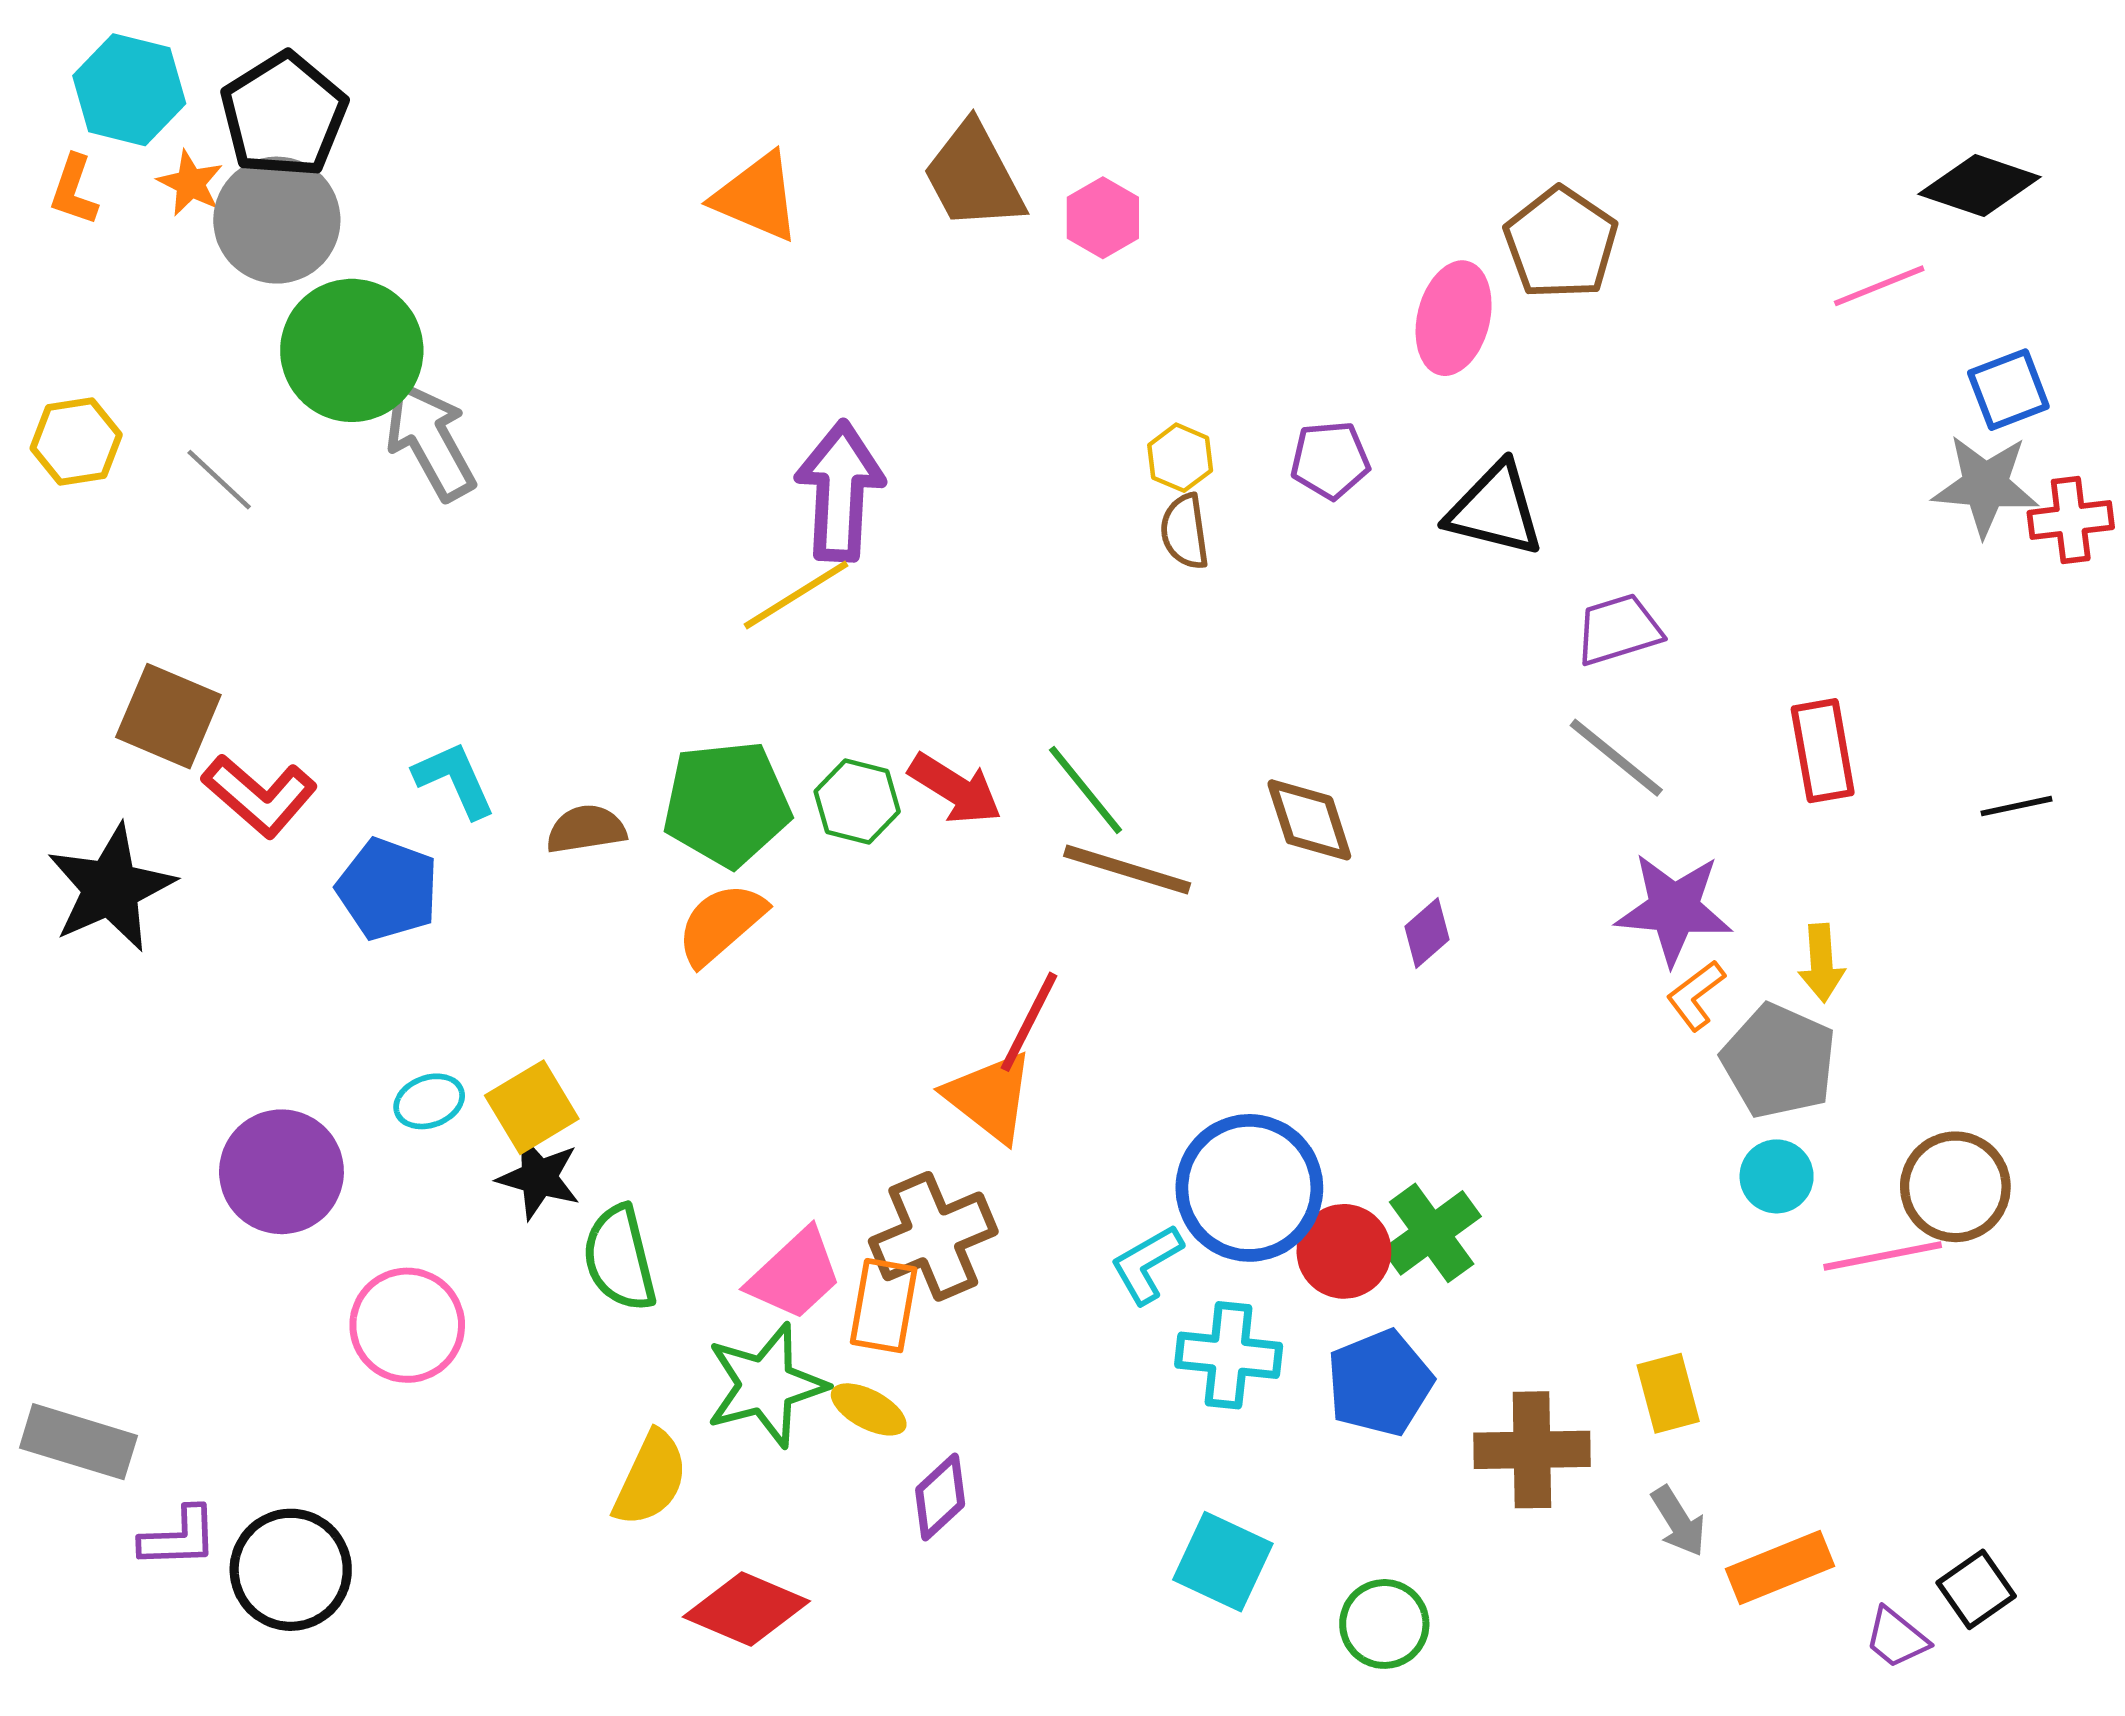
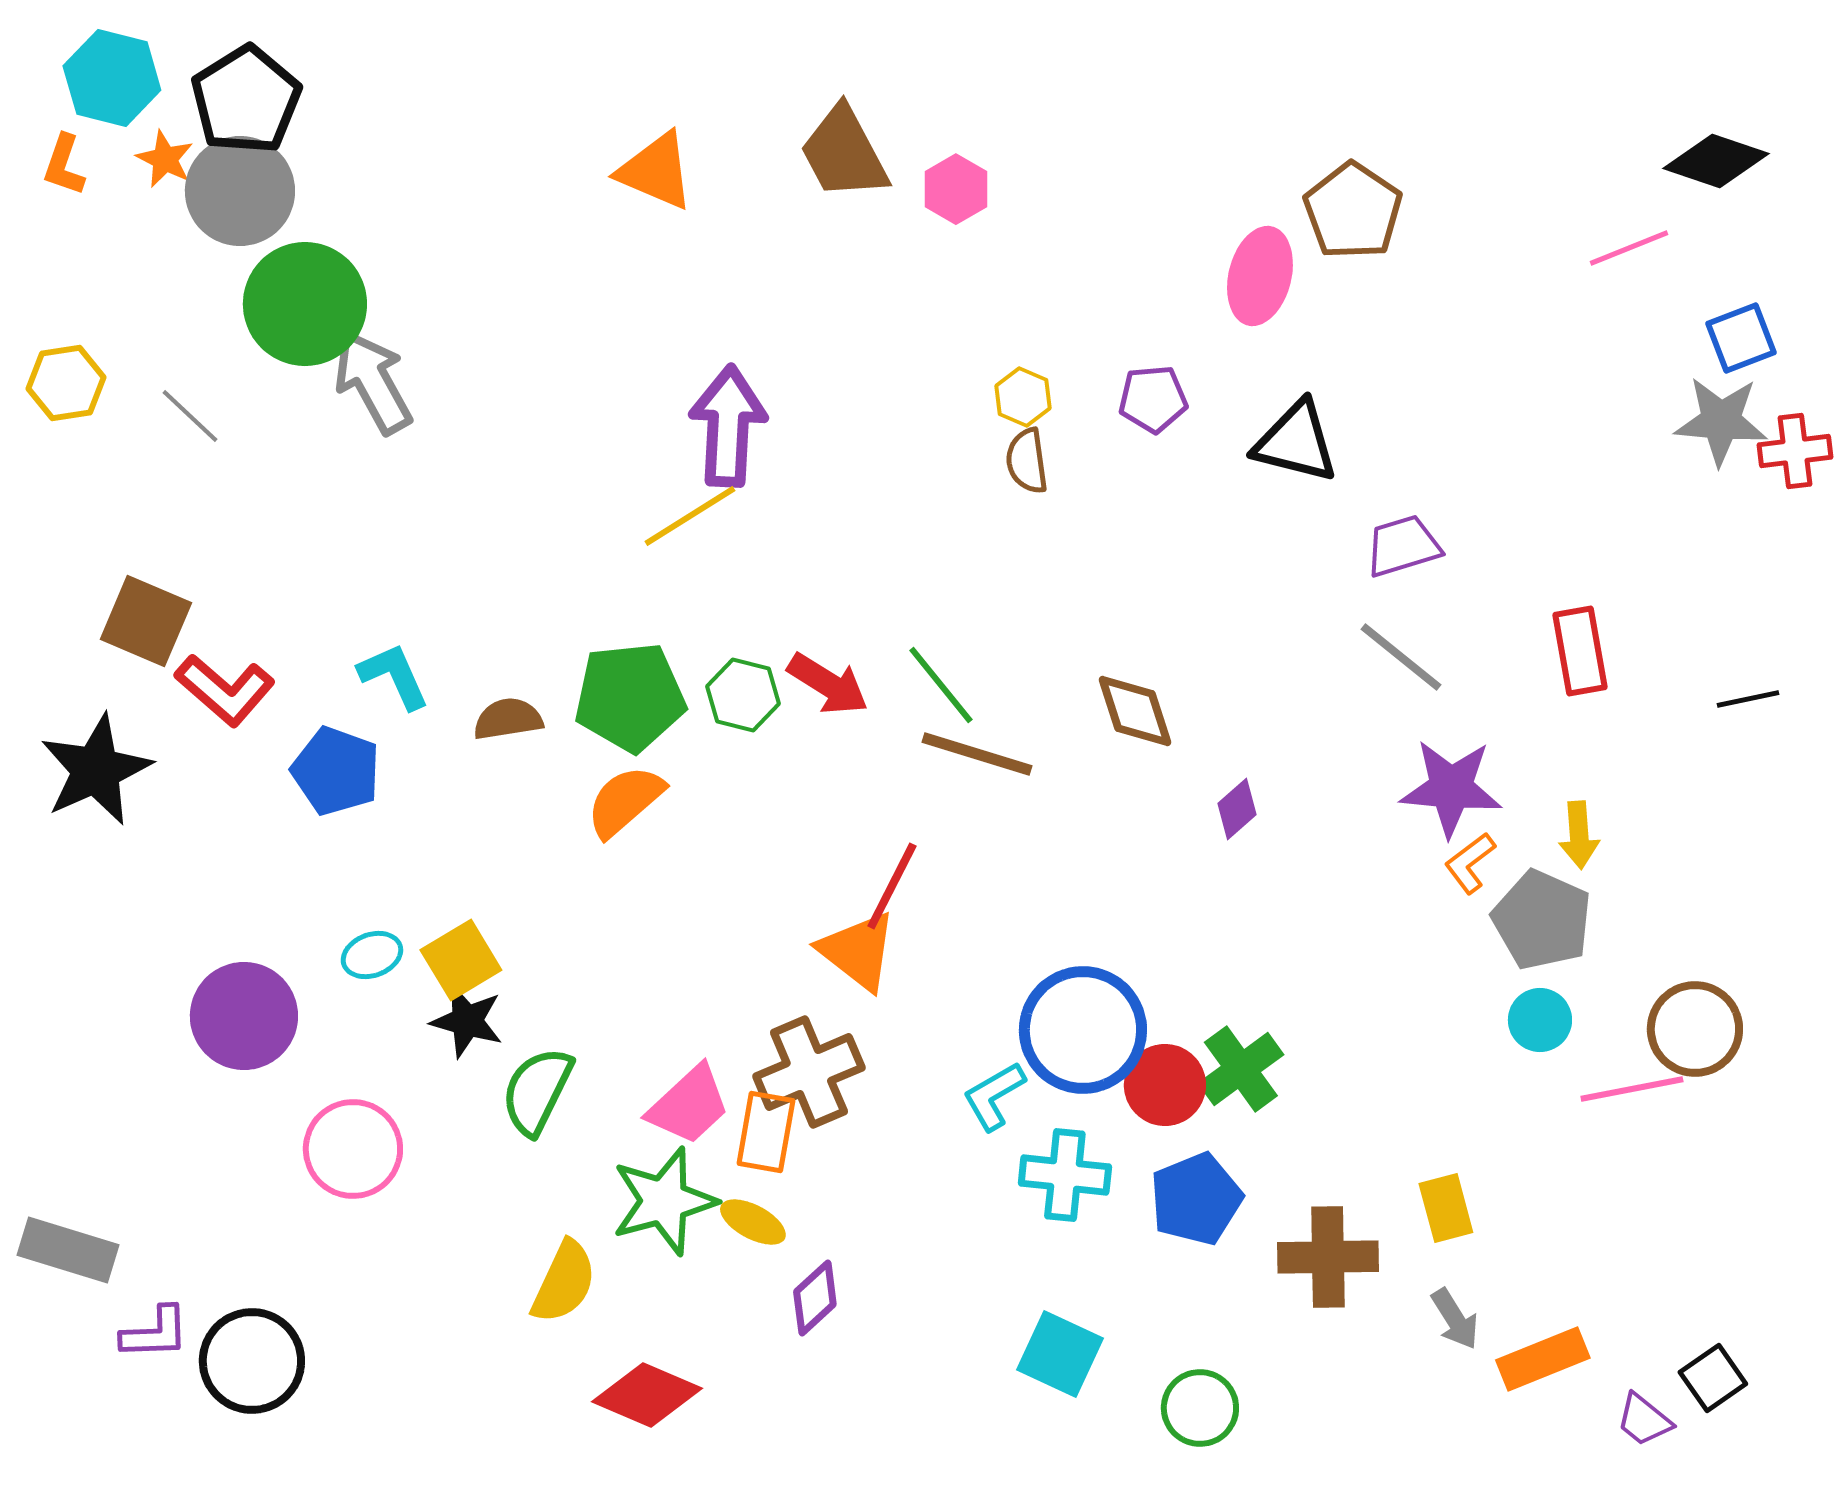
green semicircle: (619, 1258) -> (537, 1091), turned 40

